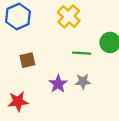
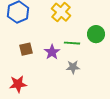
purple star: (58, 84) -> (52, 52), moved

